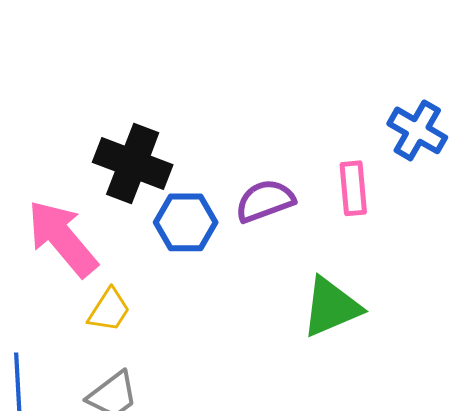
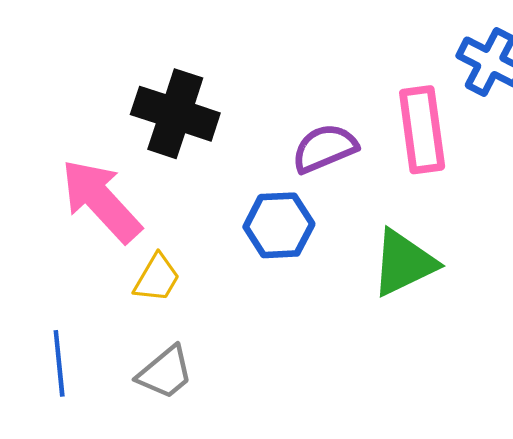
pink rectangle: (353, 188) -> (422, 130), size x1.4
blue hexagon: (186, 222) -> (279, 225), moved

